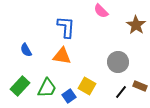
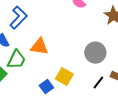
blue L-shape: (66, 27) -> (18, 18), moved, turned 40
green trapezoid: (47, 88) -> (16, 60), moved

